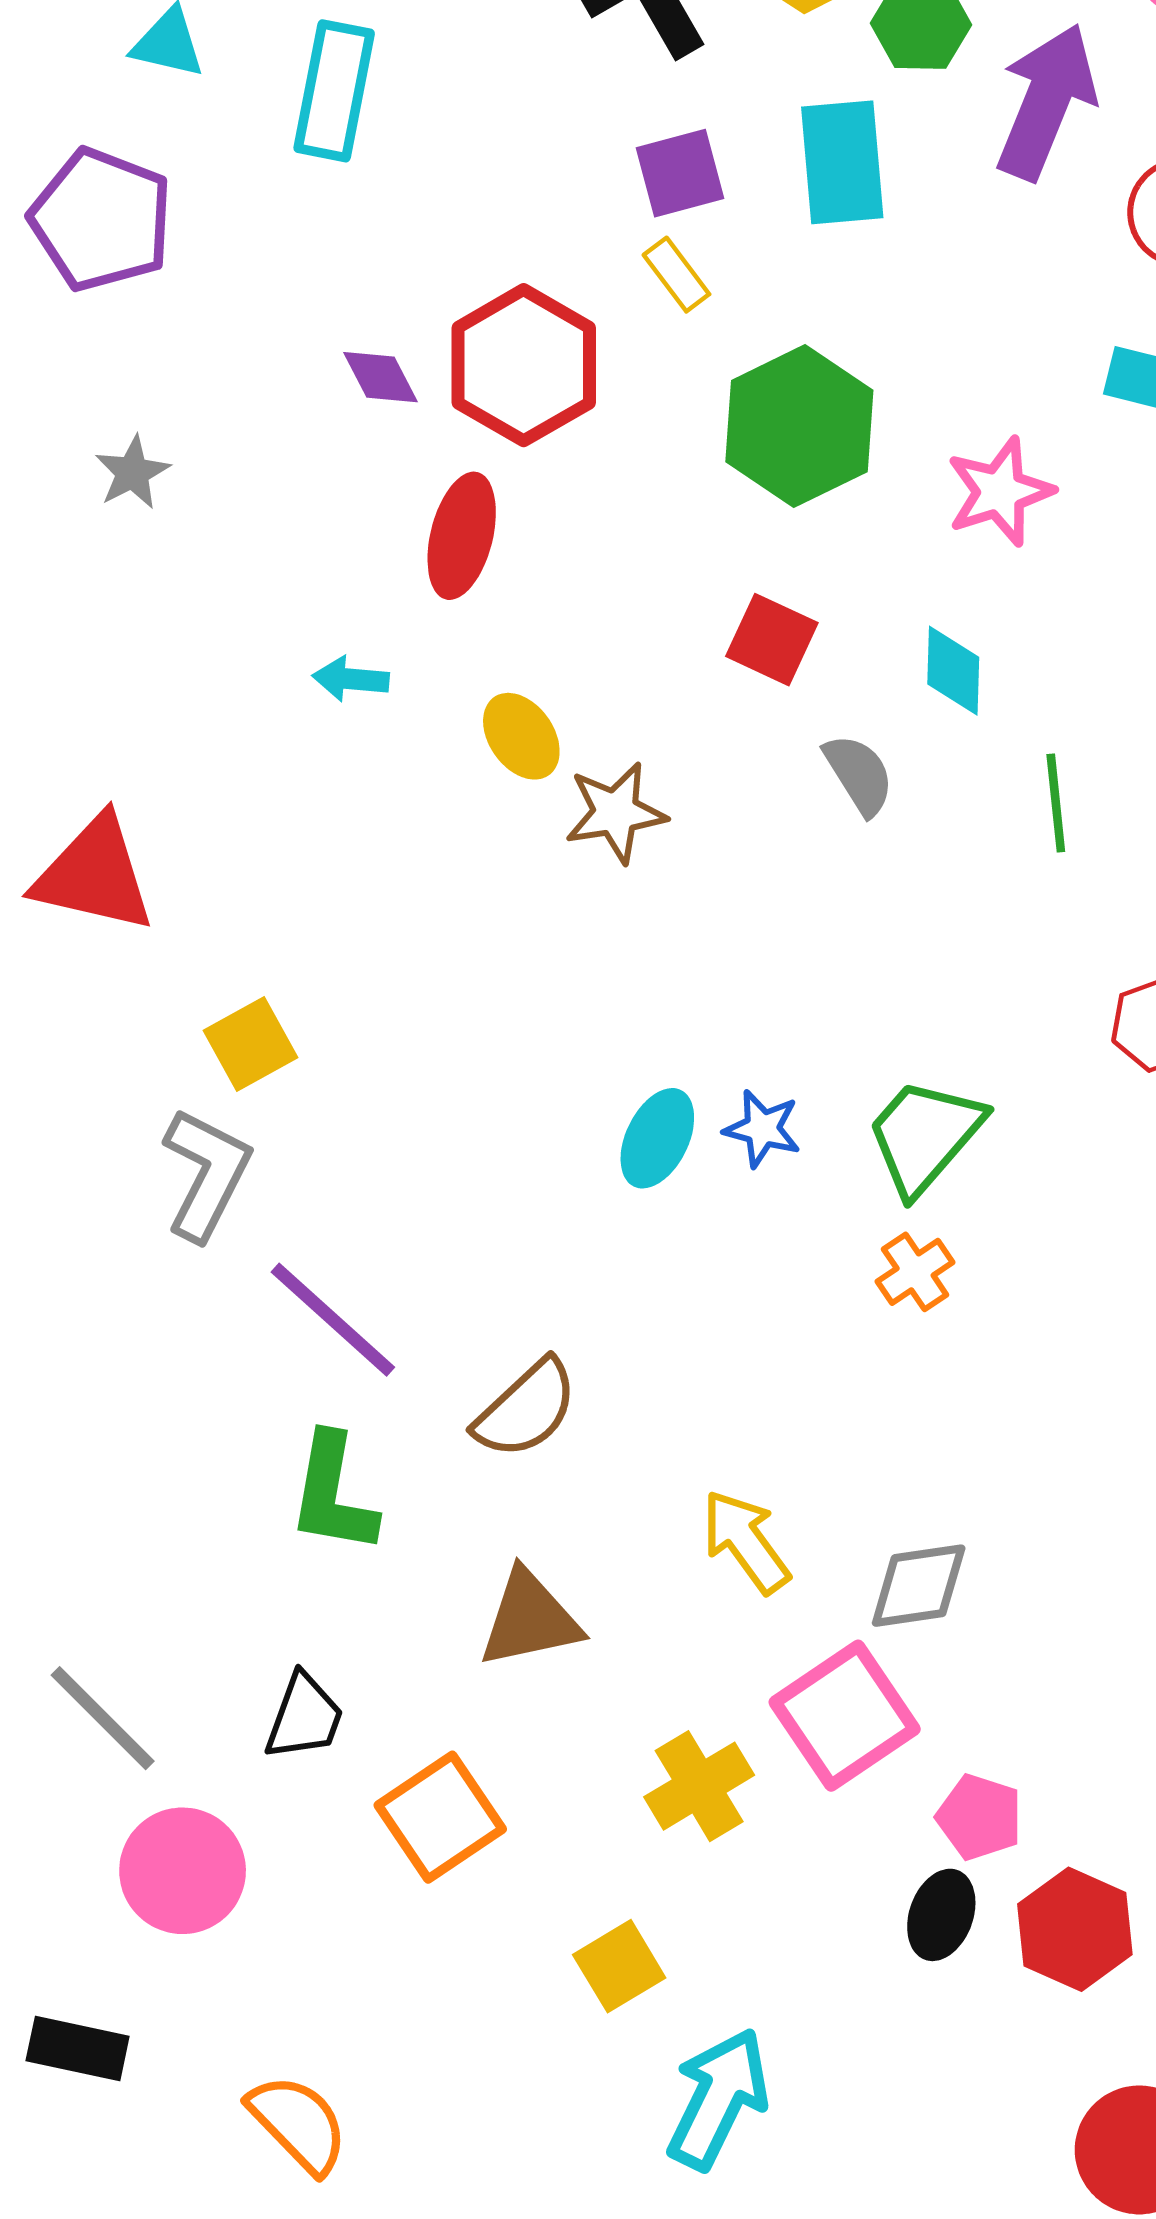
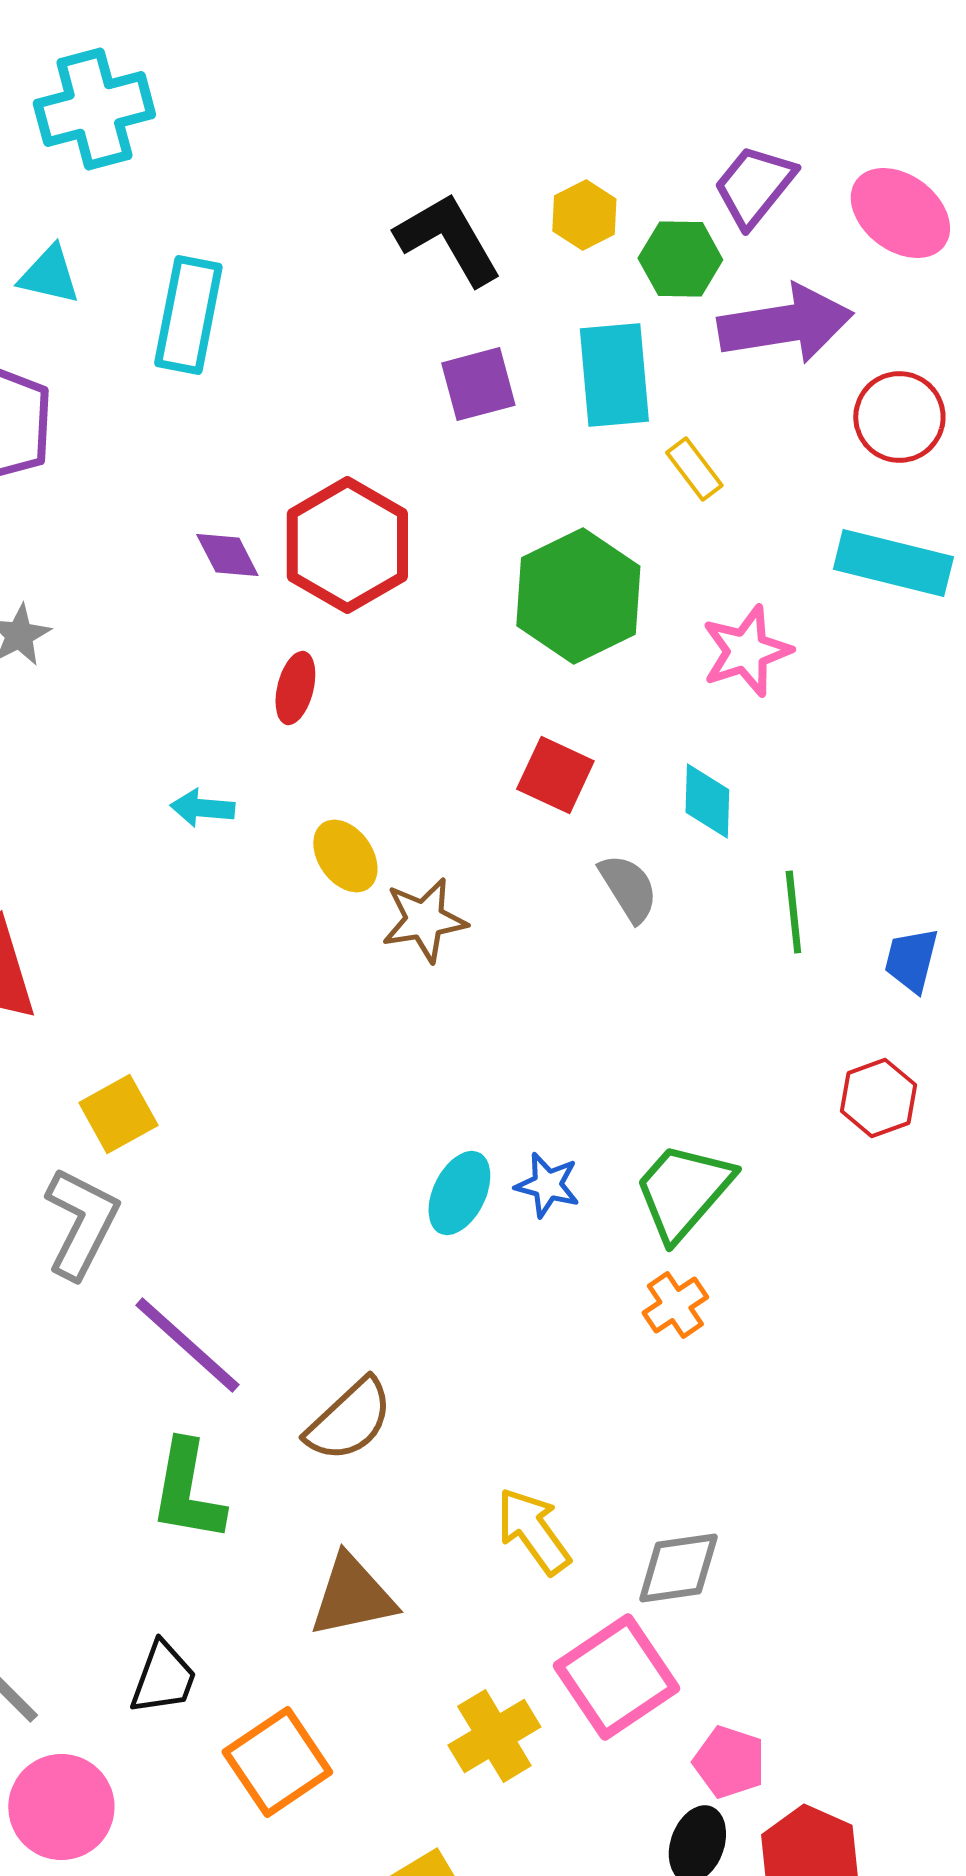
purple arrow: (1046, 102) -> (785, 324), turned 59
yellow rectangle: (676, 275) -> (694, 469), moved
red ellipse: (462, 536) -> (295, 688), size x0.7

